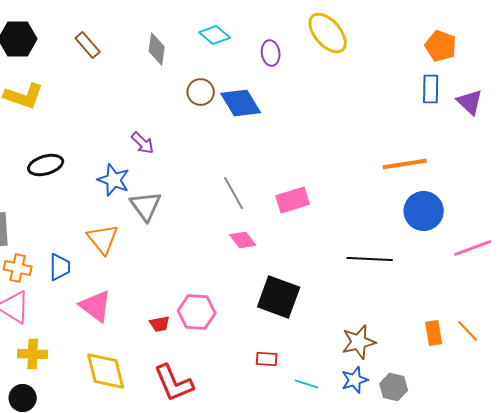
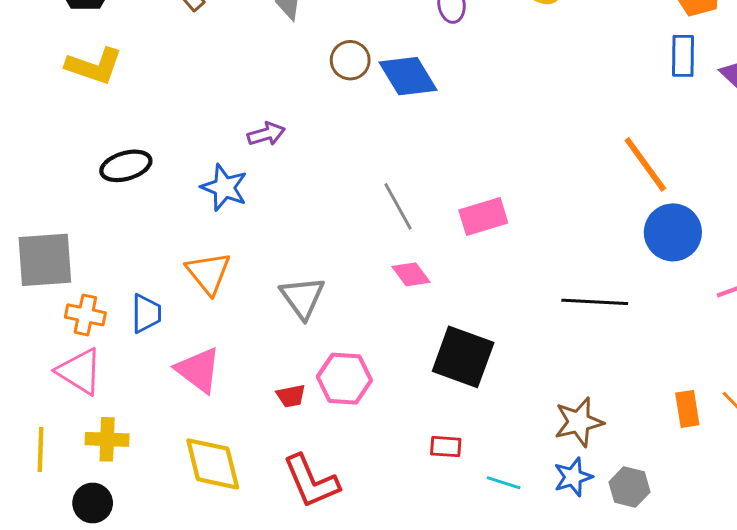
purple arrow: (143, 143) -> (266, 134), turned -60
orange line: (405, 164) -> (645, 164), turned 63
gray triangle: (146, 206) -> (302, 298), moved

